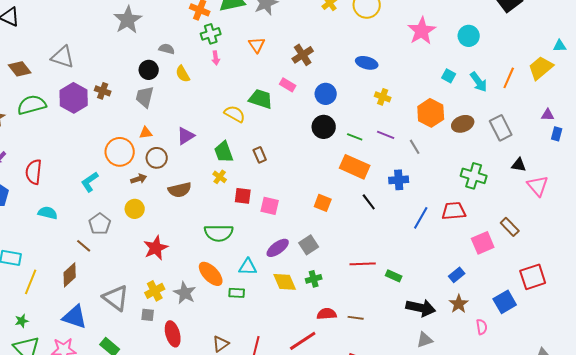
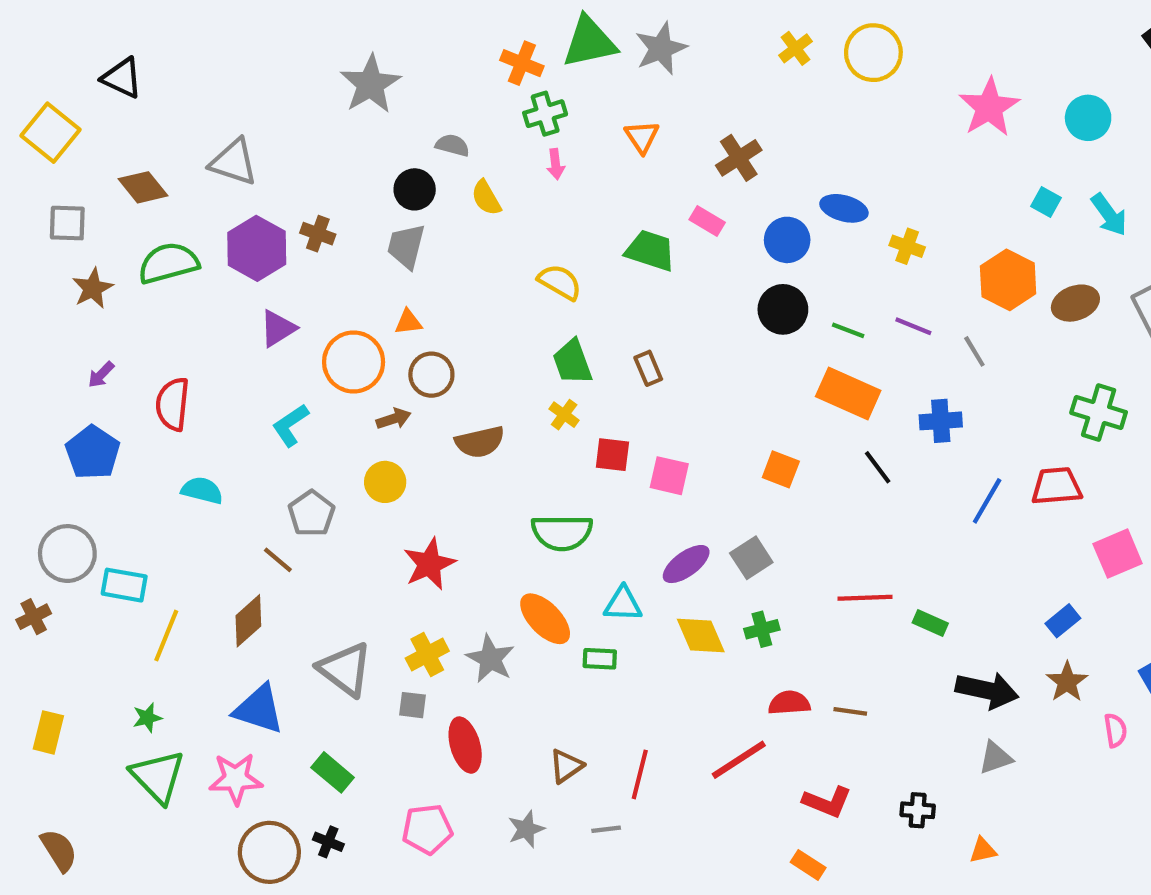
blue ellipse: (367, 63) -> (844, 208), moved
yellow semicircle: (235, 114) -> (560, 282), moved
purple triangle: (186, 136) -> (278, 328), moved

